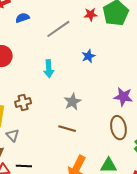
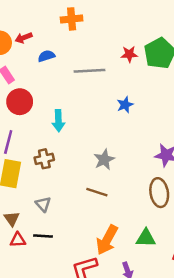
gray line: (58, 29) -> (90, 71), turned 30
cyan arrow: (49, 69) -> (58, 121), moved
gray triangle: (13, 135) -> (43, 204), moved

